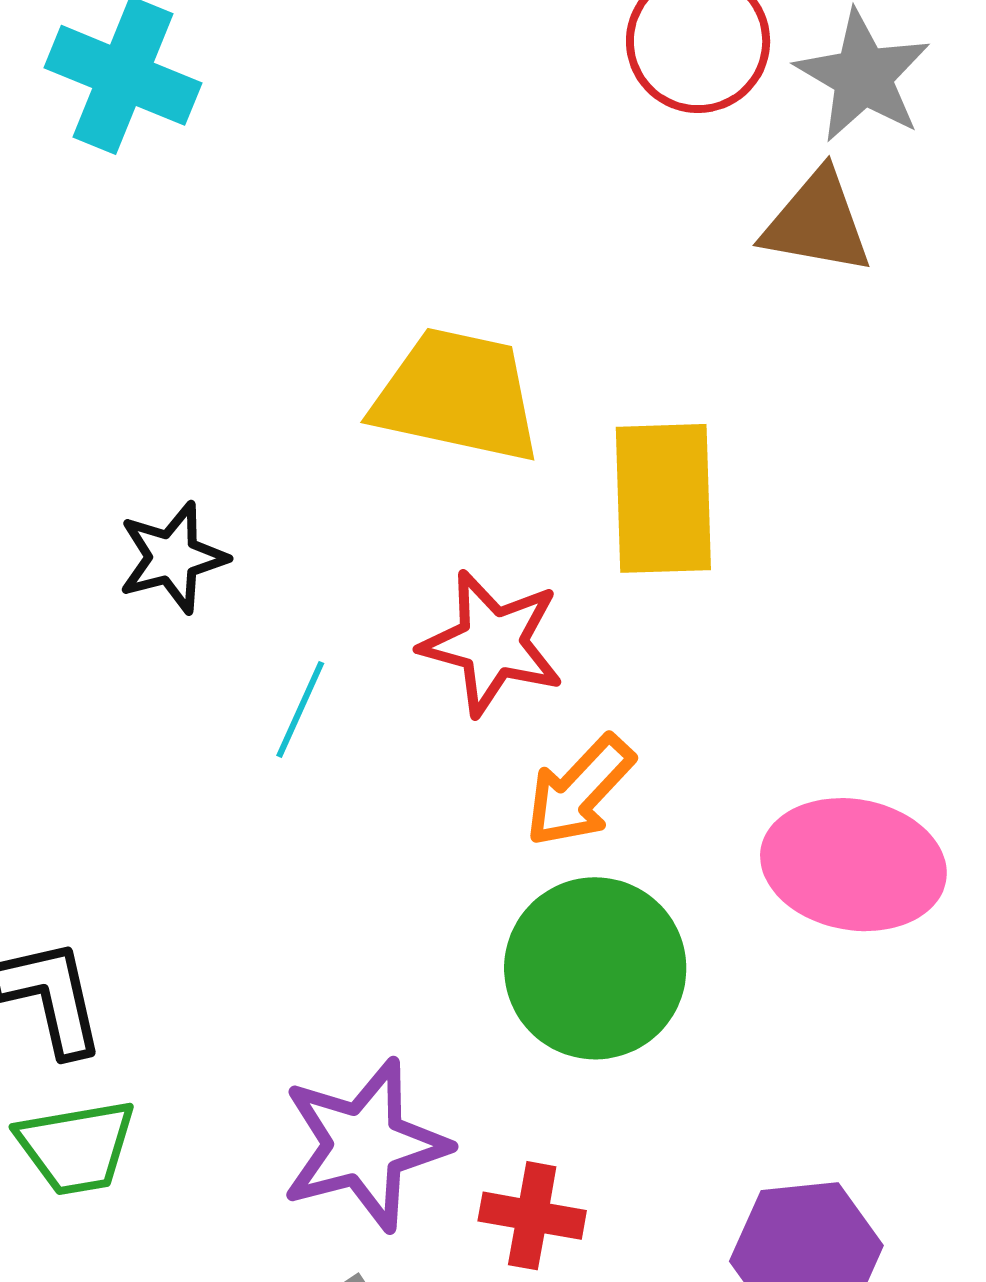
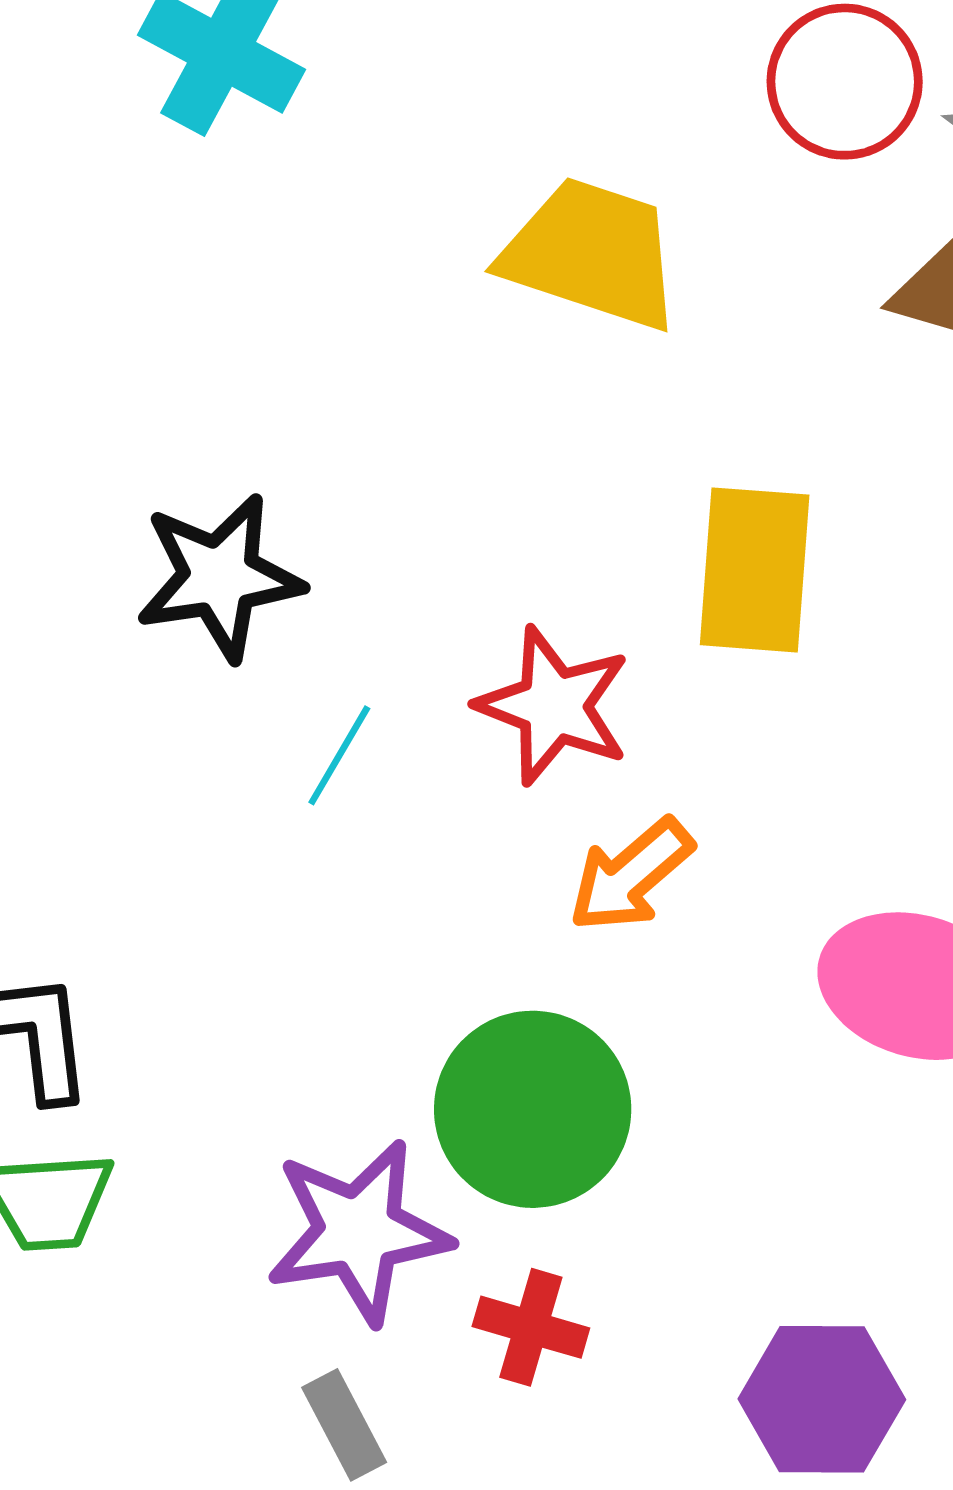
yellow trapezoid: (457, 395) -> (592, 254), moved
black star: (173, 558) -> (219, 577), size x1.4
green circle: (595, 968) -> (533, 1109), moved

